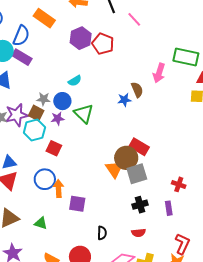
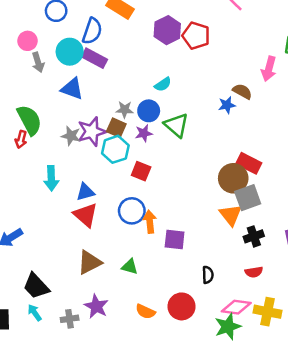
brown semicircle: (137, 90) -> (242, 91), turned -35
orange triangle: (114, 169) -> (231, 215), moved

